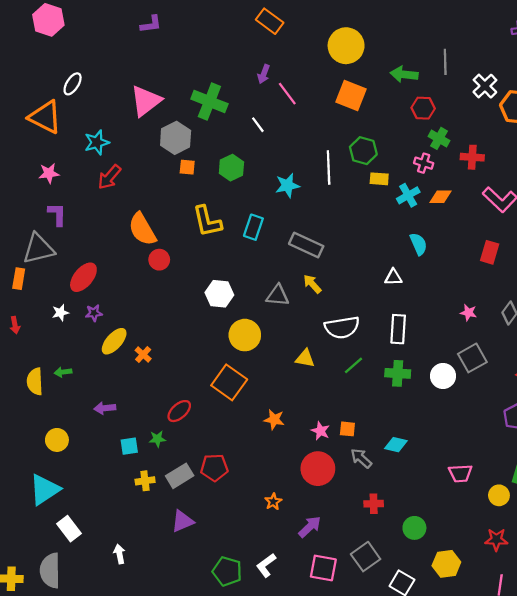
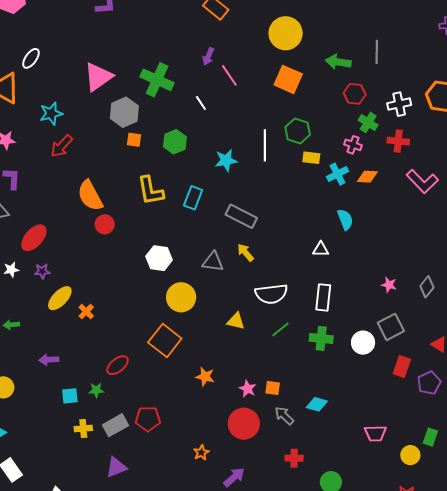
white cross: (485, 86) -> (399, 104), moved, turned 30
red rectangle: (490, 252) -> (402, 367), moved

